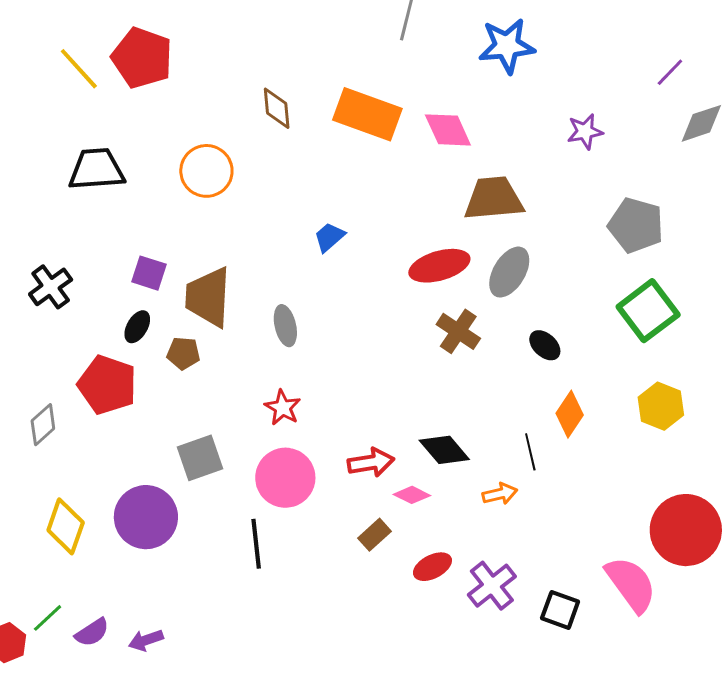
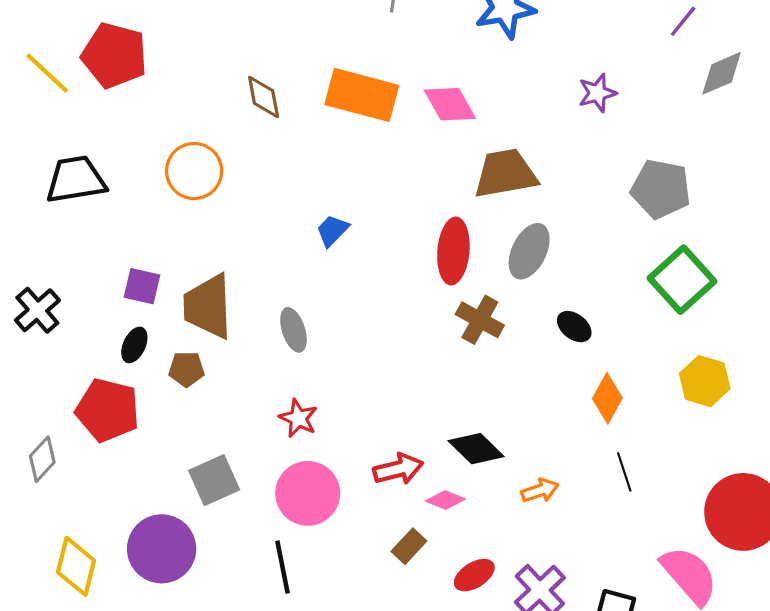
red ellipse: (439, 266) -> (453, 251), turned -64
black line: (530, 452) -> (624, 472), moved

